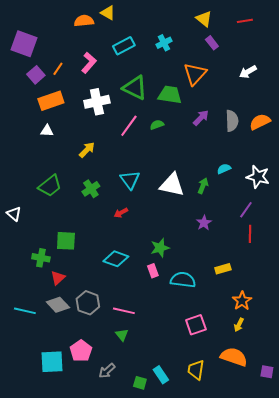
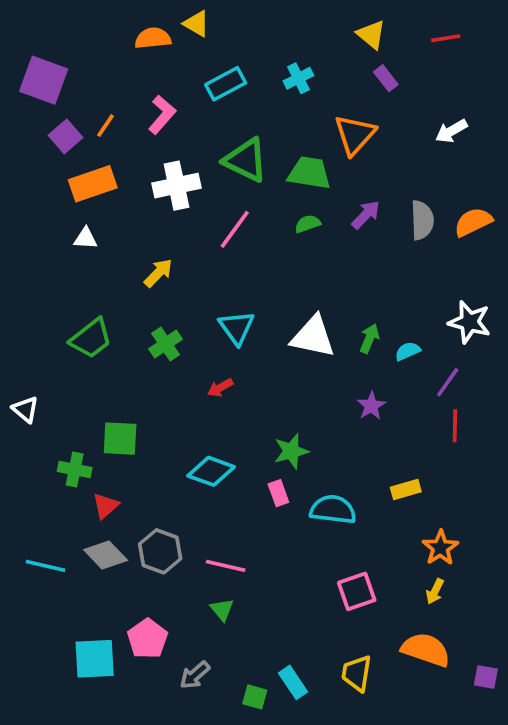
green semicircle: (157, 125) -> (308, 224), moved
cyan semicircle: (224, 169) -> (408, 351), moved
white triangle: (14, 214) -> (25, 409), moved

